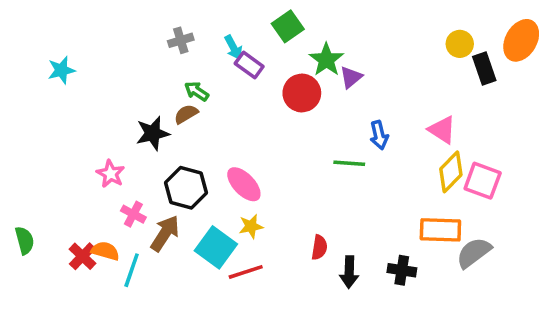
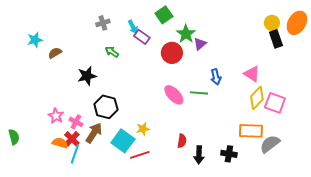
yellow circle: (460, 44) -> (272, 23), moved
brown semicircle: (186, 114) -> (55, 53), moved
pink star: (111, 174) -> (56, 116), moved
pink ellipse: (244, 184) -> (174, 95), moved
red cross: (82, 256) -> (72, 139), moved

